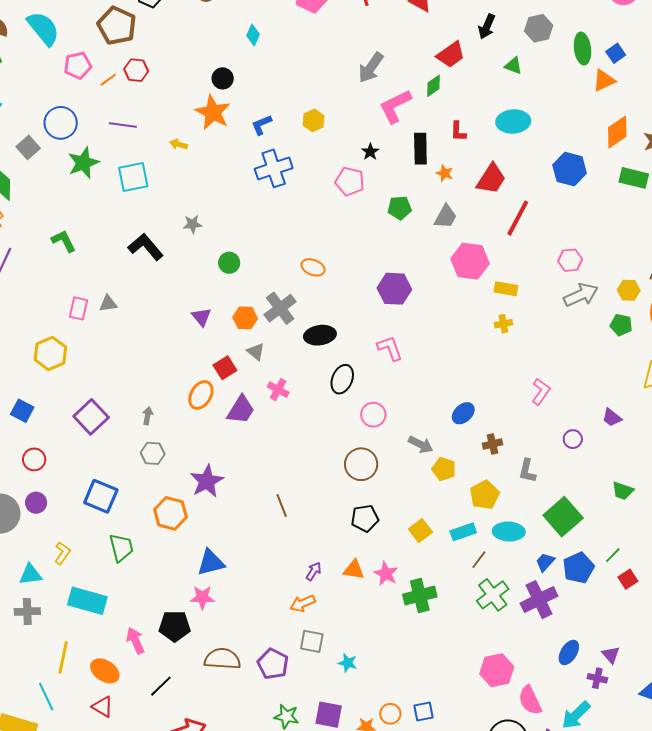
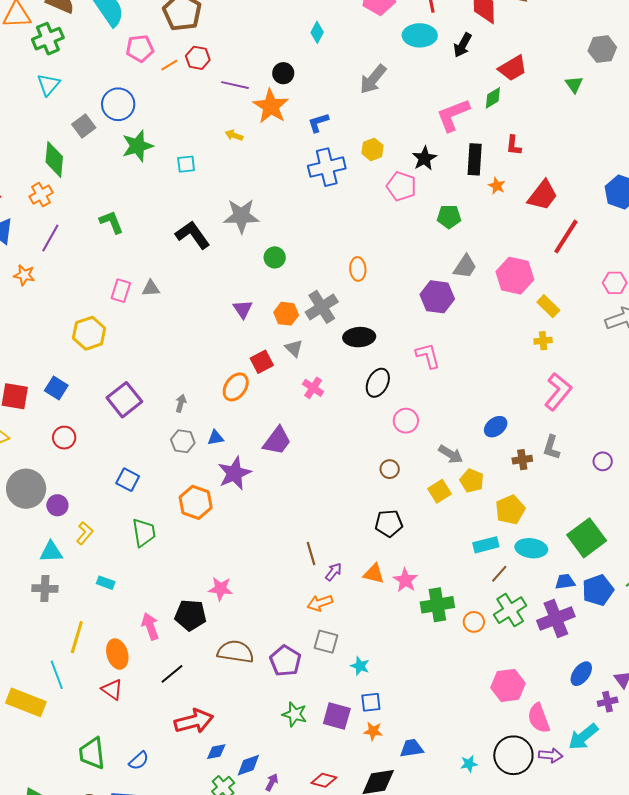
black arrow: (487, 27) -> (463, 45), moved
green triangle: (513, 66) -> (574, 84), turned 30
gray arrow: (371, 68) -> (373, 79), moved
yellow hexagon: (313, 120) -> (372, 149), moved
cyan ellipse: (513, 122) -> (420, 35), moved
purple line: (123, 125) -> (235, 85), moved
black star: (370, 152) -> (424, 158), size x1.4
cyan square: (133, 177) -> (186, 164), size x0.6
gray trapezoid: (446, 217) -> (465, 267), moved
gray star: (193, 224) -> (241, 216), size x1.8
orange ellipse: (313, 267) -> (358, 269), turned 60
yellow rectangle: (506, 289) -> (548, 306), turned 30
pink L-shape: (541, 392) -> (558, 392), moved, size x1.4
purple trapezoid: (241, 410) -> (277, 441), moved
brown circle: (361, 464) -> (390, 469), size x0.6
gray L-shape: (527, 471) -> (551, 447), moved
blue square: (101, 496) -> (128, 480), size x0.7
purple circle: (36, 503) -> (57, 505), moved
brown line: (282, 505) -> (311, 554), moved
yellow square: (420, 531) -> (440, 491), moved
blue trapezoid: (545, 562) -> (565, 582), turned 35
blue triangle: (211, 563) -> (216, 438), moved, size x0.6
cyan rectangle: (87, 601) -> (106, 583), size x0.5
orange ellipse: (105, 671) -> (117, 654), turned 36
purple cross: (597, 678) -> (608, 702), turned -30
blue square: (423, 711) -> (371, 702), moved
orange circle: (390, 714) -> (474, 622), moved

